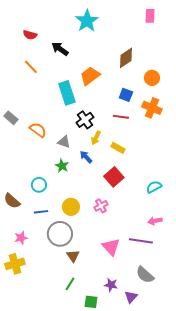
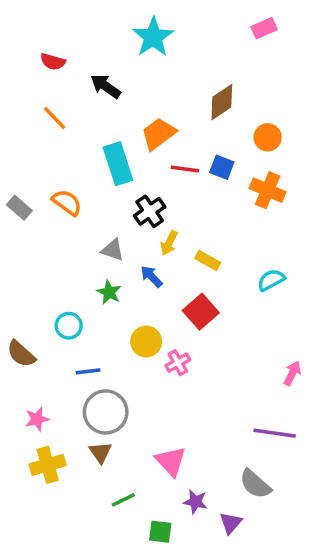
pink rectangle: (150, 16) -> (264, 28), turned 64
red line: (121, 117) -> (185, 169), moved
orange semicircle: (38, 130) -> (67, 202), moved
cyan semicircle: (154, 187) -> (271, 280), moved
yellow circle: (71, 207) -> (146, 342), moved
blue line: (41, 212) -> (88, 371), moved
pink arrow: (155, 221) -> (292, 373), moved, turned 128
purple line: (141, 241) -> (275, 433), moved
pink triangle: (111, 247) -> (171, 461), moved
brown triangle: (73, 256) -> (100, 452), moved
yellow cross: (15, 264) -> (48, 465), moved
green line: (70, 284) -> (123, 500), turned 32

